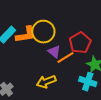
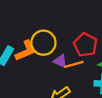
orange line: (65, 58) -> (74, 64), turned 30

